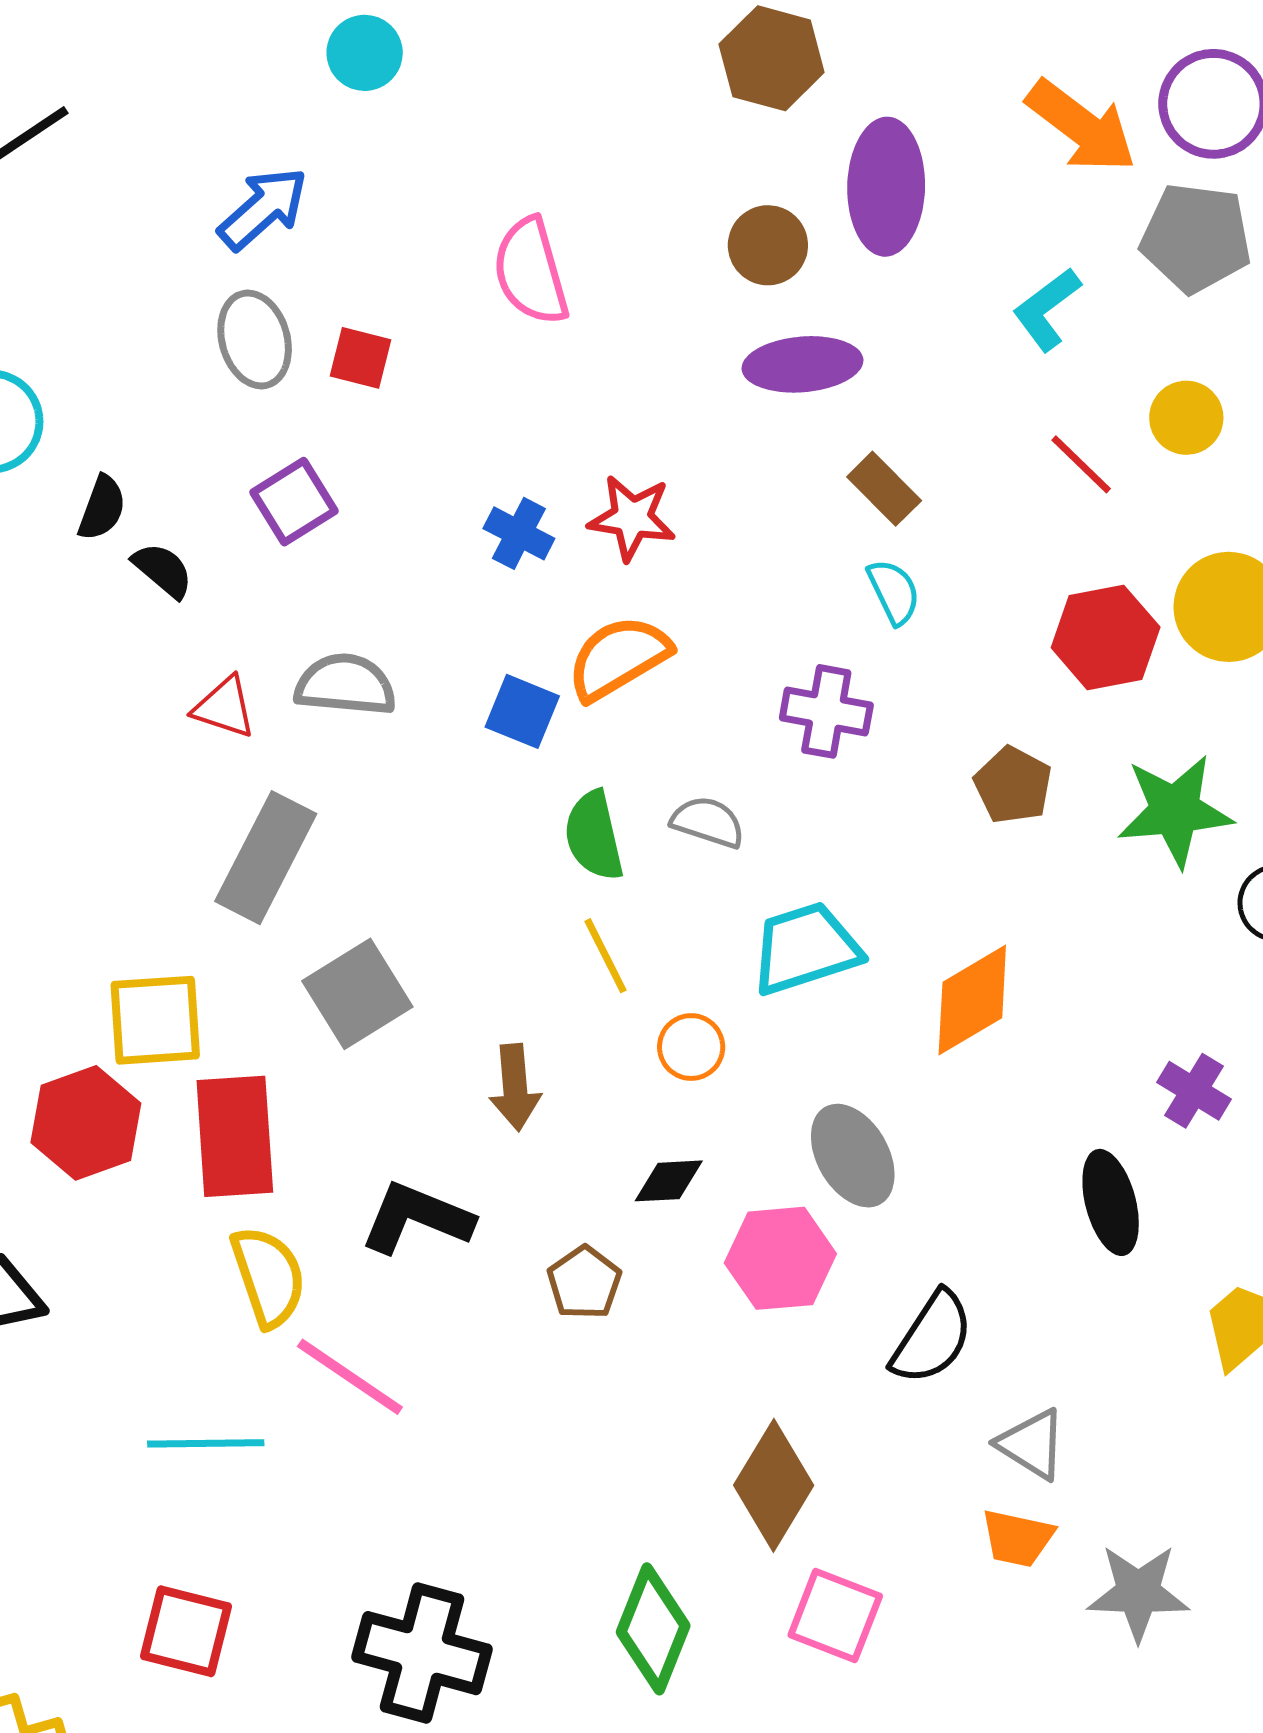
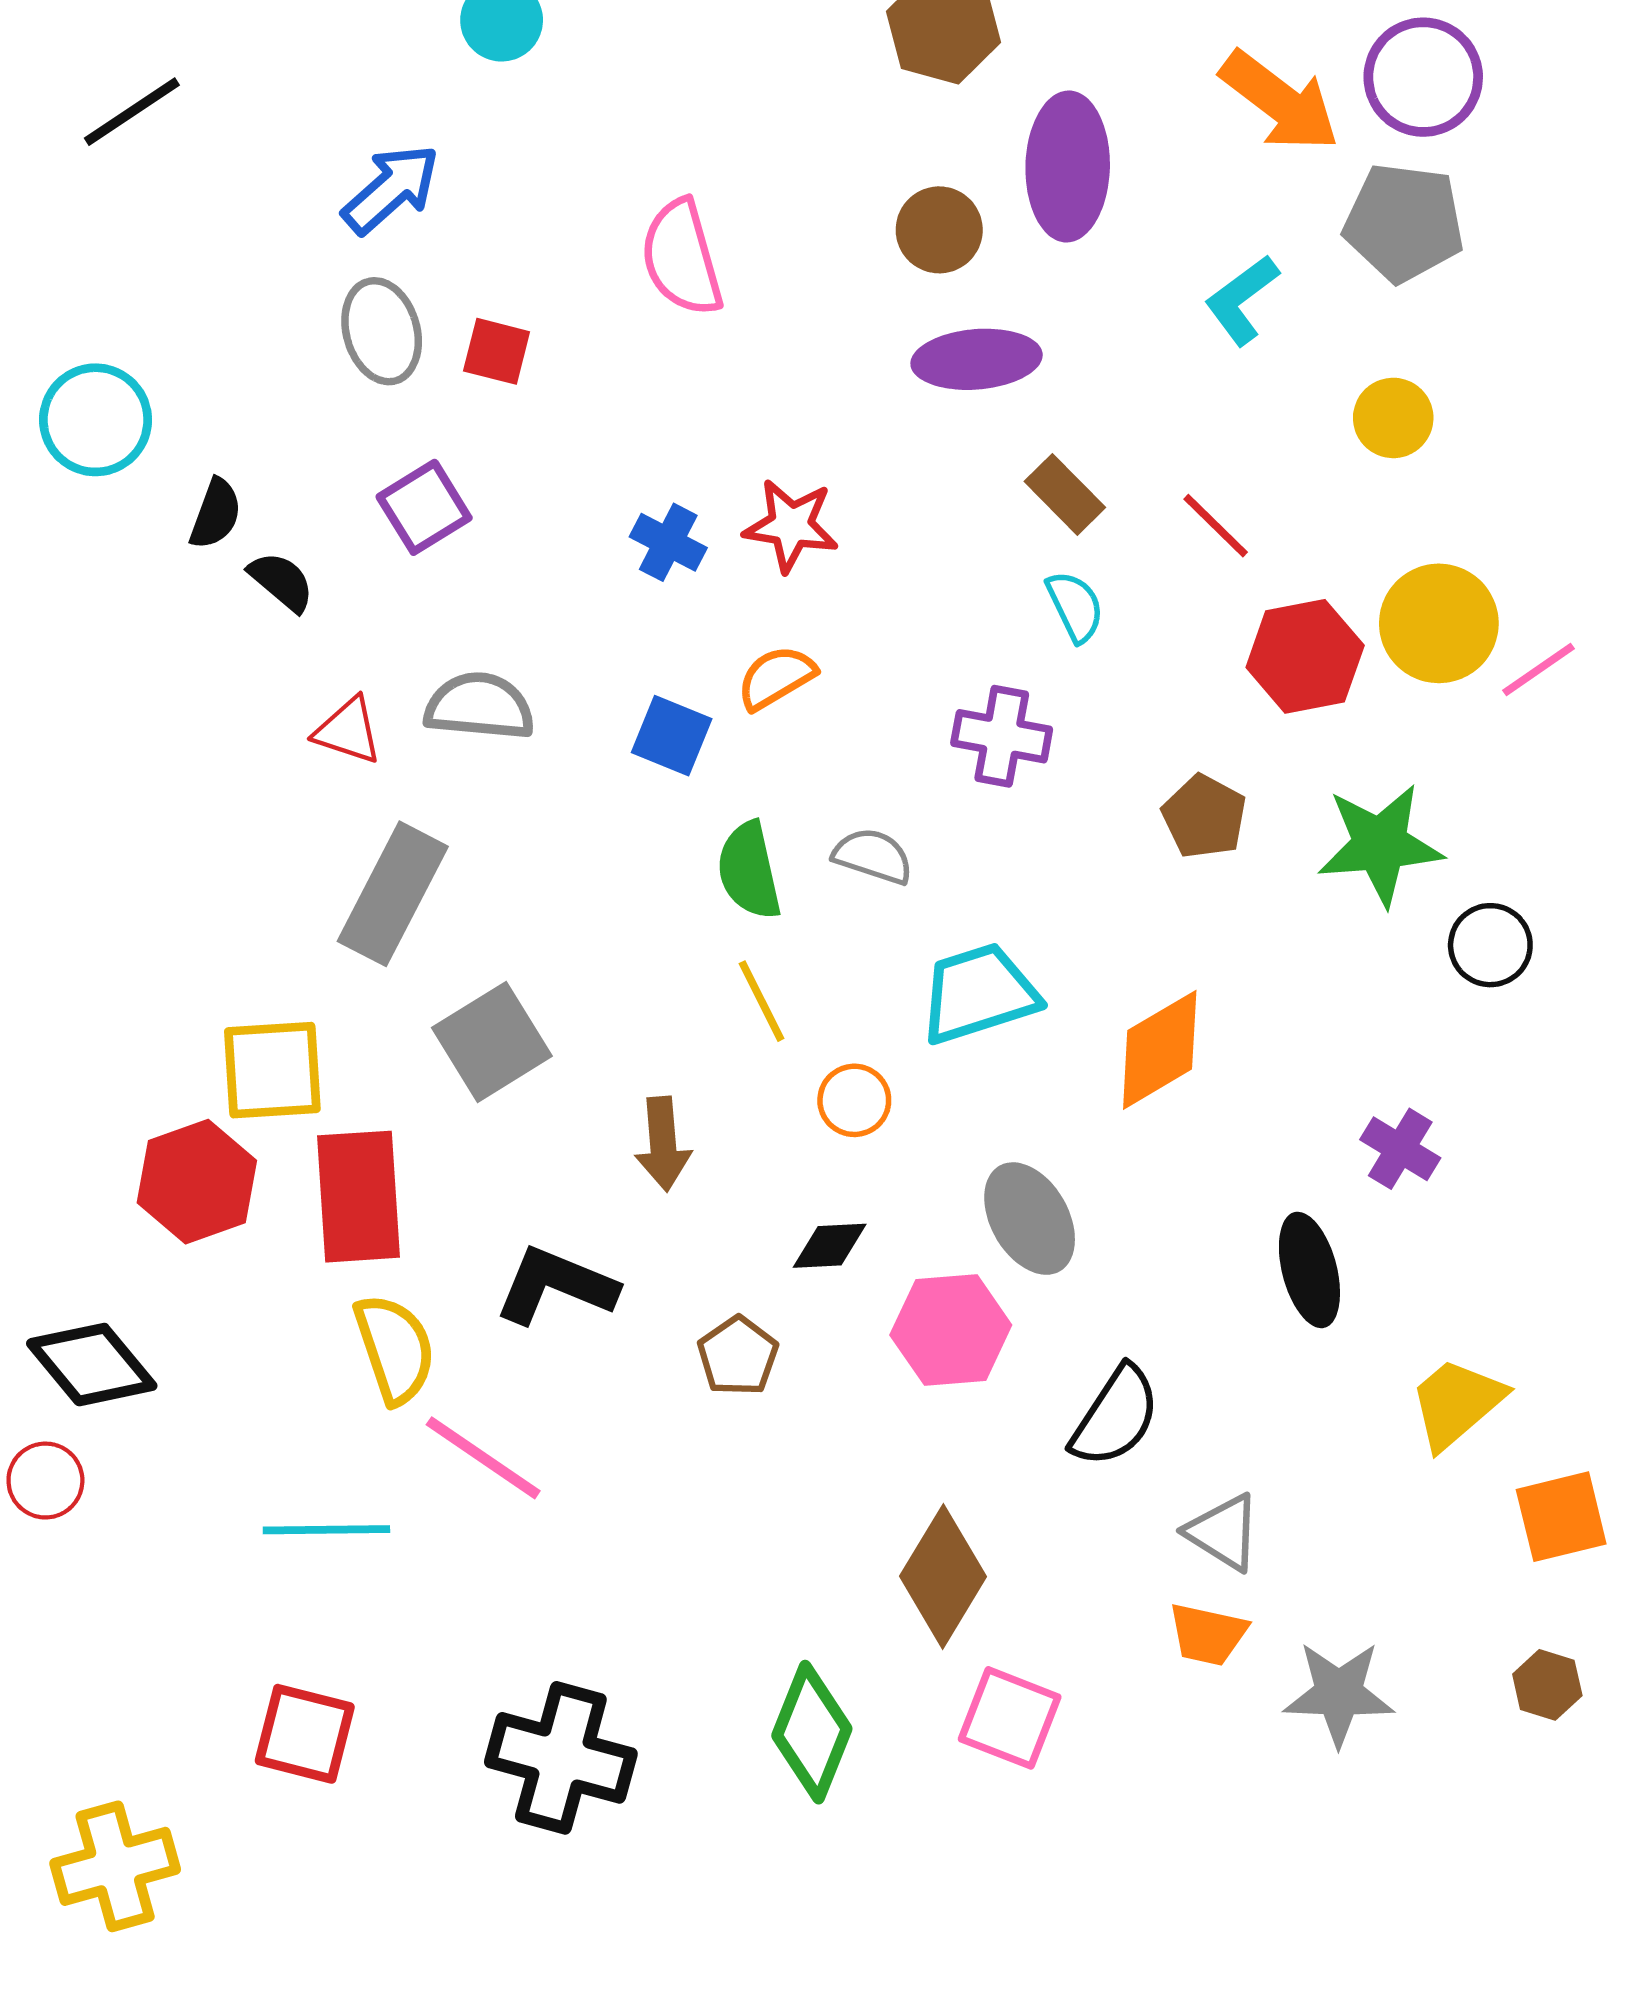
red line: (1081, 464) -> (1216, 526), moved
orange semicircle: (618, 658) -> (776, 678), size x0.7

